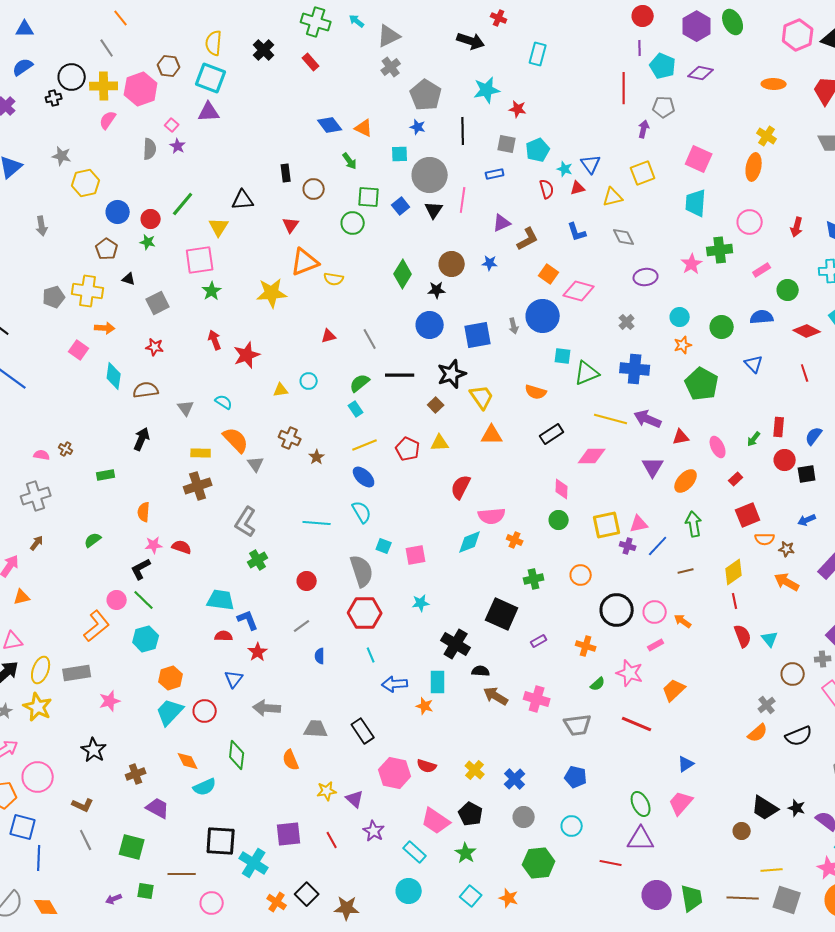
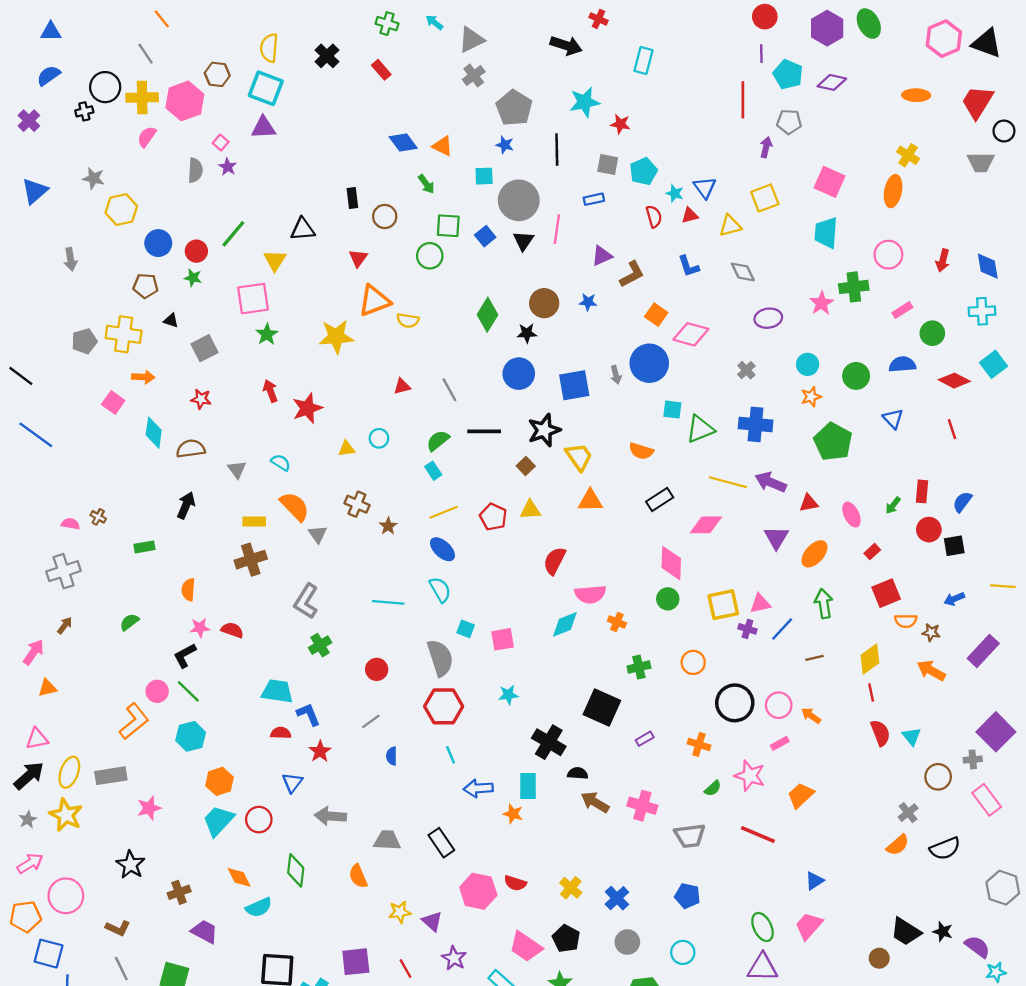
green cross: (316, 22) -> (387, 24), size x0.7
brown pentagon: (107, 249) -> (146, 286), turned -30
pink diamond: (562, 489) -> (671, 563), size x1.4

